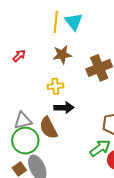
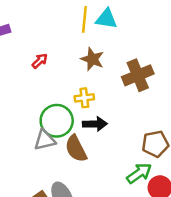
cyan triangle: (74, 22) -> (106, 19), turned -42
brown star: (62, 55) -> (92, 59), turned 30
green circle: (25, 141) -> (57, 121), moved

